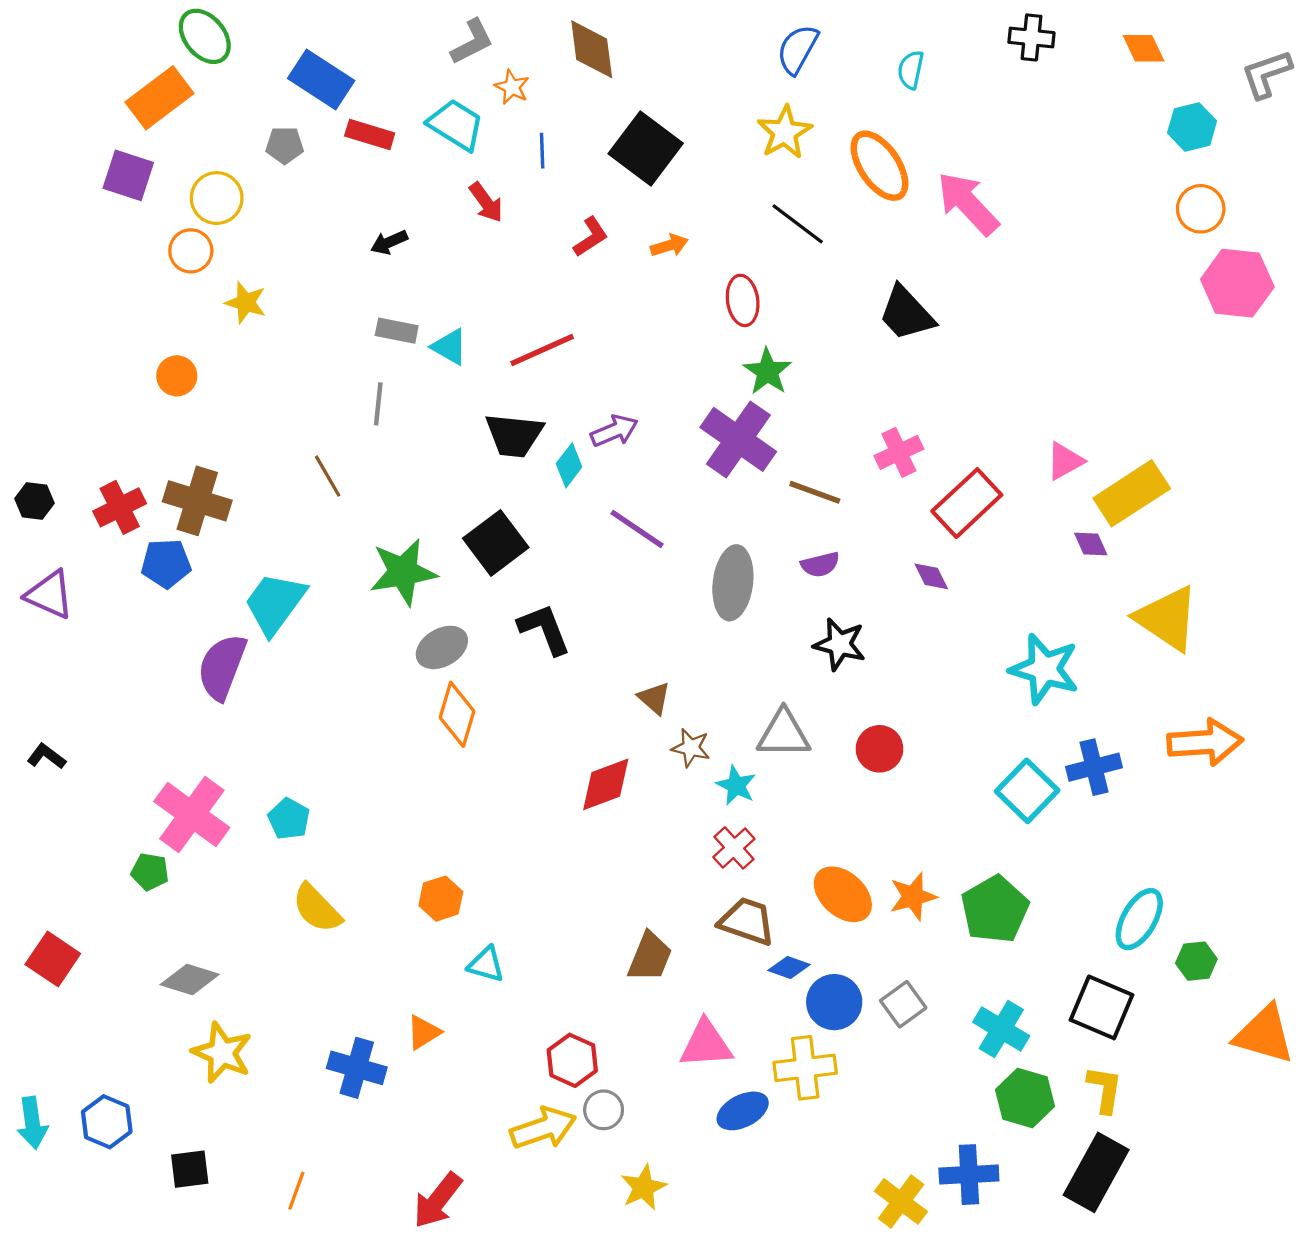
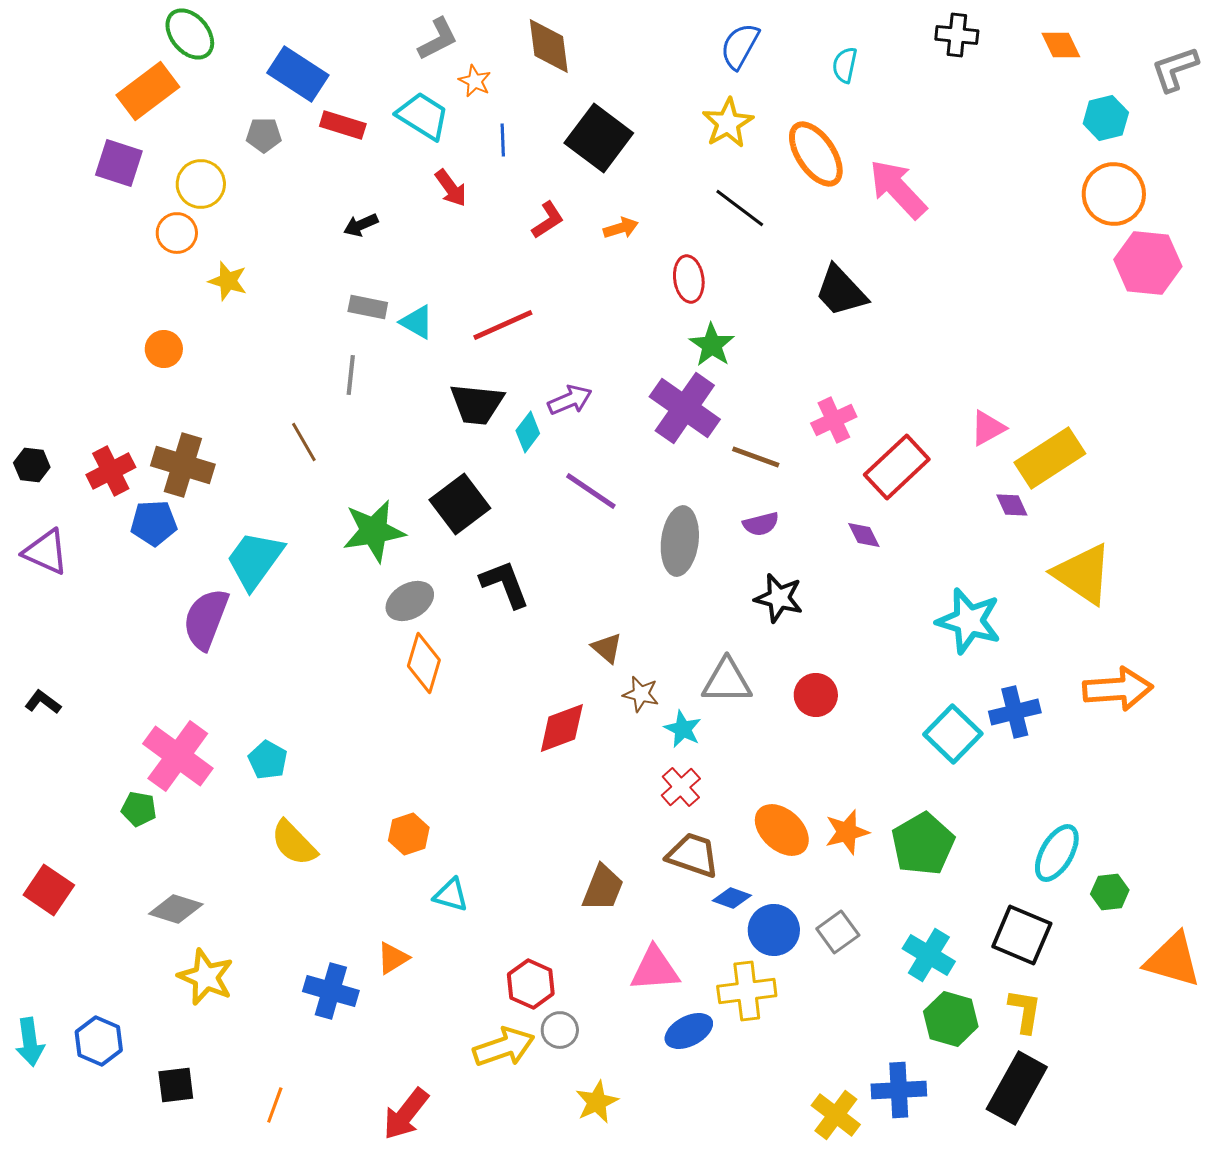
orange circle: (1201, 209) -> (1114, 194), size x1.4

